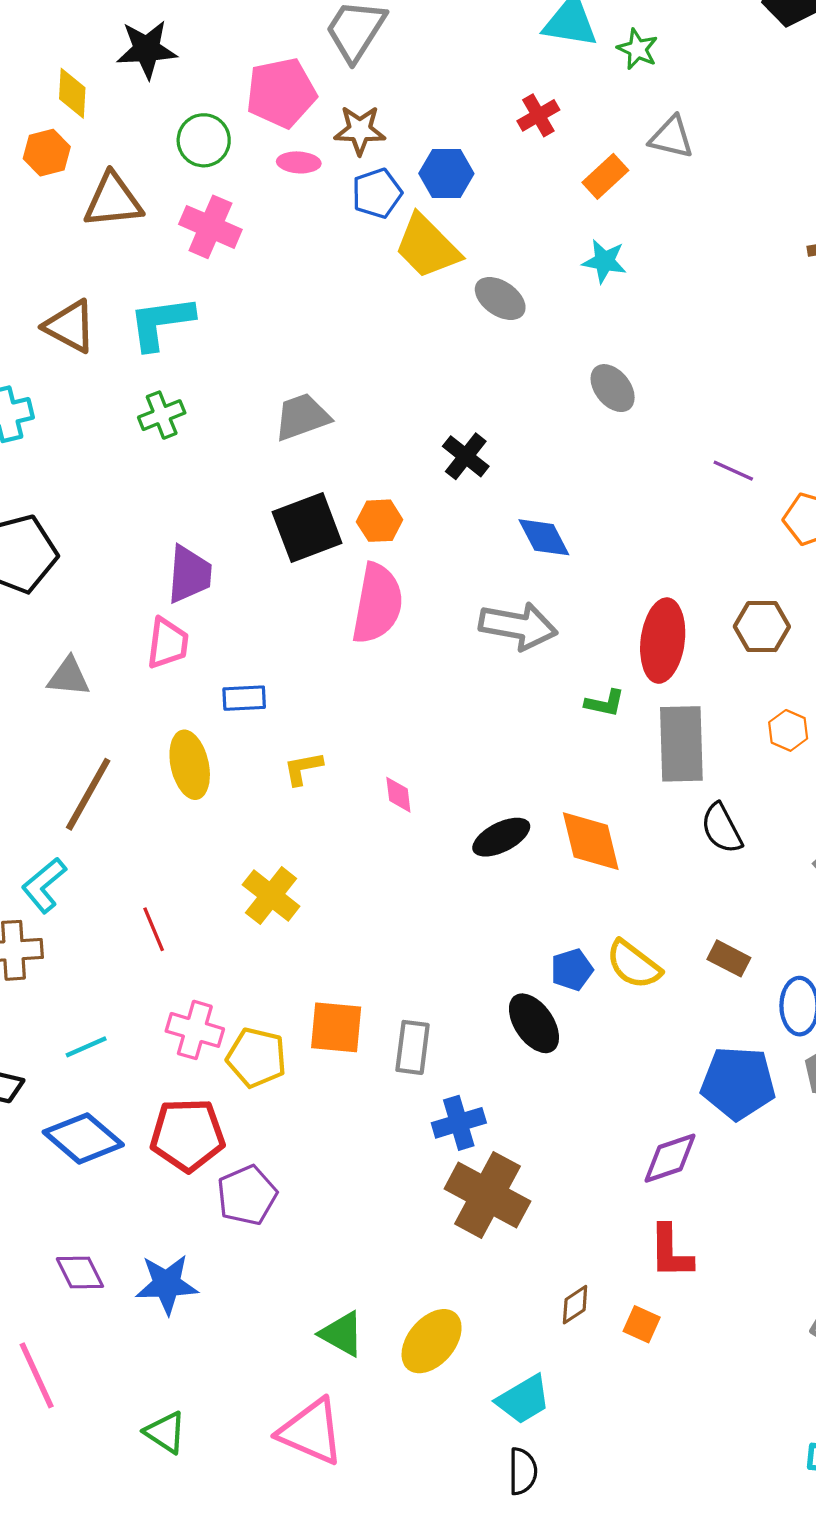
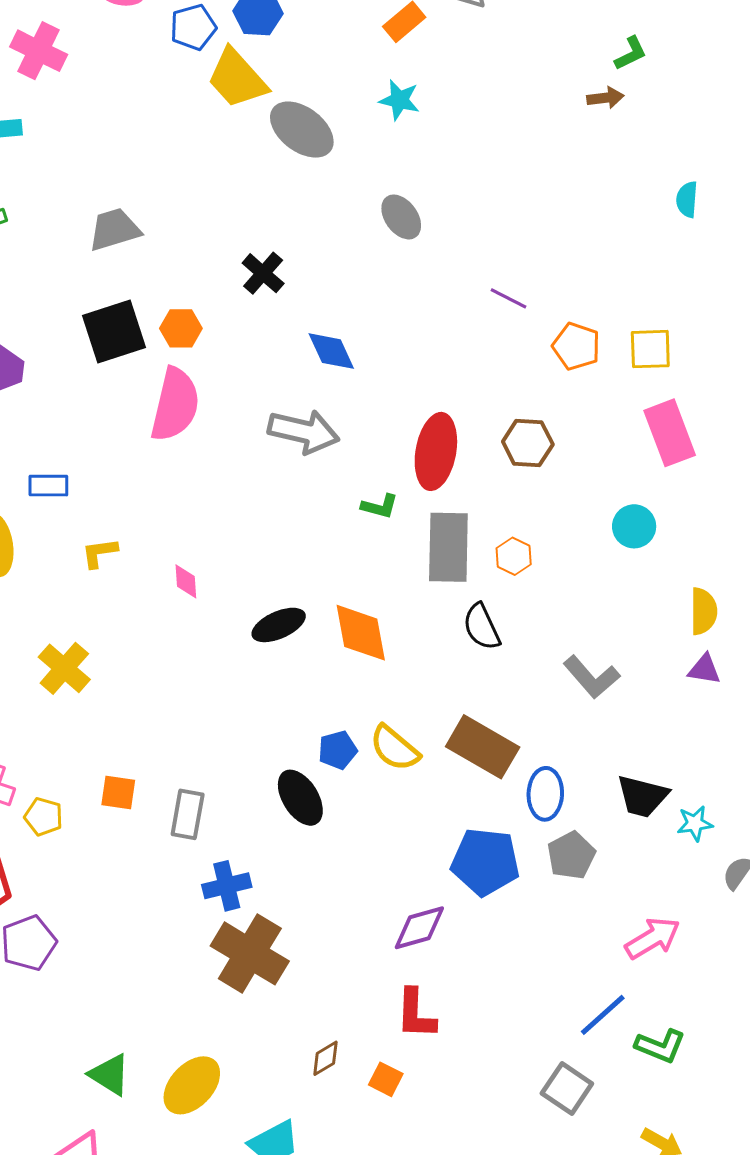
gray ellipse: (500, 298) -> (302, 130), size x1.4
orange hexagon: (788, 730) -> (514, 556), moved
brown rectangle: (729, 958) -> (483, 747), size x1.8
orange square: (336, 1027) -> (118, 792), size x0.7
yellow pentagon: (257, 1058) -> (44, 817), size x0.7

